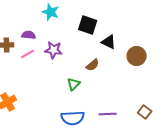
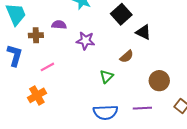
black square: (88, 25) -> (121, 14), turned 30
pink line: (28, 54) -> (47, 67), moved
brown circle: (137, 56) -> (159, 81), moved

